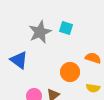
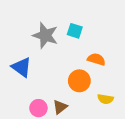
gray star: (40, 32) -> (45, 35), turned -30
orange semicircle: (93, 58) -> (96, 59), moved

